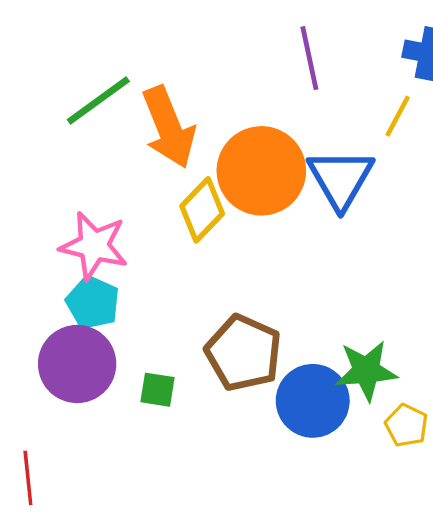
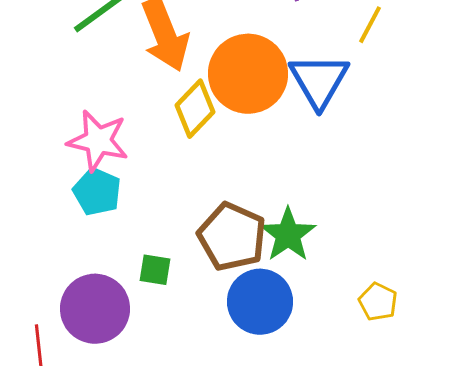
purple circle: (77, 364) -> (95, 309), moved
green star: (366, 371) -> (288, 235), moved, turned -30
blue circle: (313, 401) -> (260, 302), moved

